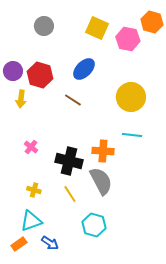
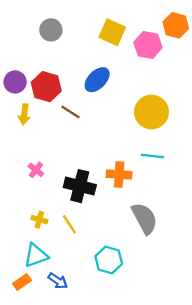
brown line: (73, 100) -> (71, 112), moved
gray semicircle: (101, 181) -> (145, 218), moved
yellow line: (70, 194) -> (69, 224), moved

